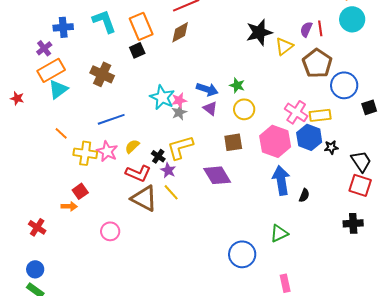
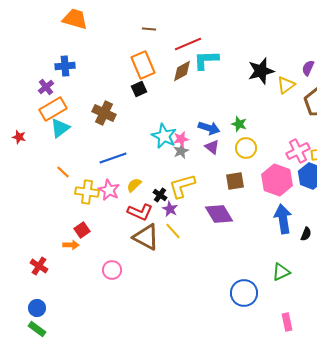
cyan L-shape: (104, 21) -> (206, 60), moved, turned -72
pink cross: (296, 112) -> (298, 151), turned 30

